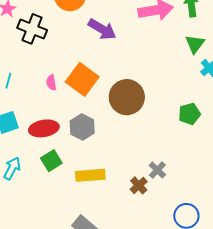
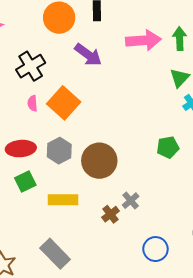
black cross: (32, 29) -> (31, 66), moved, turned 32
brown circle: (127, 97) -> (99, 161), moved

